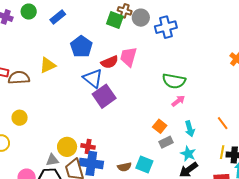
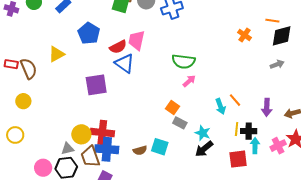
brown semicircle: (19, 78) -> (29, 69), turned 75
blue triangle: (93, 78) -> (124, 63), moved
purple square: (104, 96) -> (96, 85), moved, turned 30
yellow circle: (20, 118) -> (23, 101), moved
cyan arrow: (190, 129) -> (221, 106), moved
gray rectangle: (166, 142) -> (180, 123), turned 56
red cross: (88, 146) -> (102, 133), size x1.6

